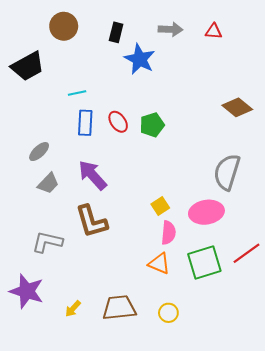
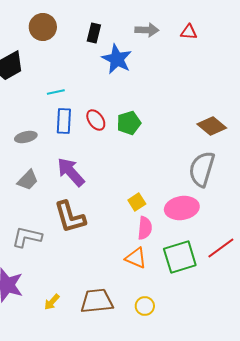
brown diamond: (237, 107) -> (212, 126), moved
gray ellipse: (39, 152) -> (26, 137), moved, turned 30

